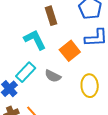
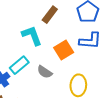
brown rectangle: (51, 16) -> (50, 15), turned 48

